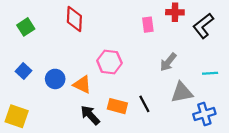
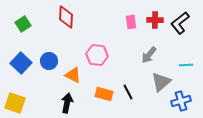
red cross: (175, 12) -> (155, 20), moved
blue square: (23, 71) -> (21, 63), size x1.5
blue circle: (55, 79) -> (49, 61), moved
gray triangle: (182, 93) -> (161, 82), turned -30
black arrow: (90, 115) -> (67, 103), moved, turned 54

